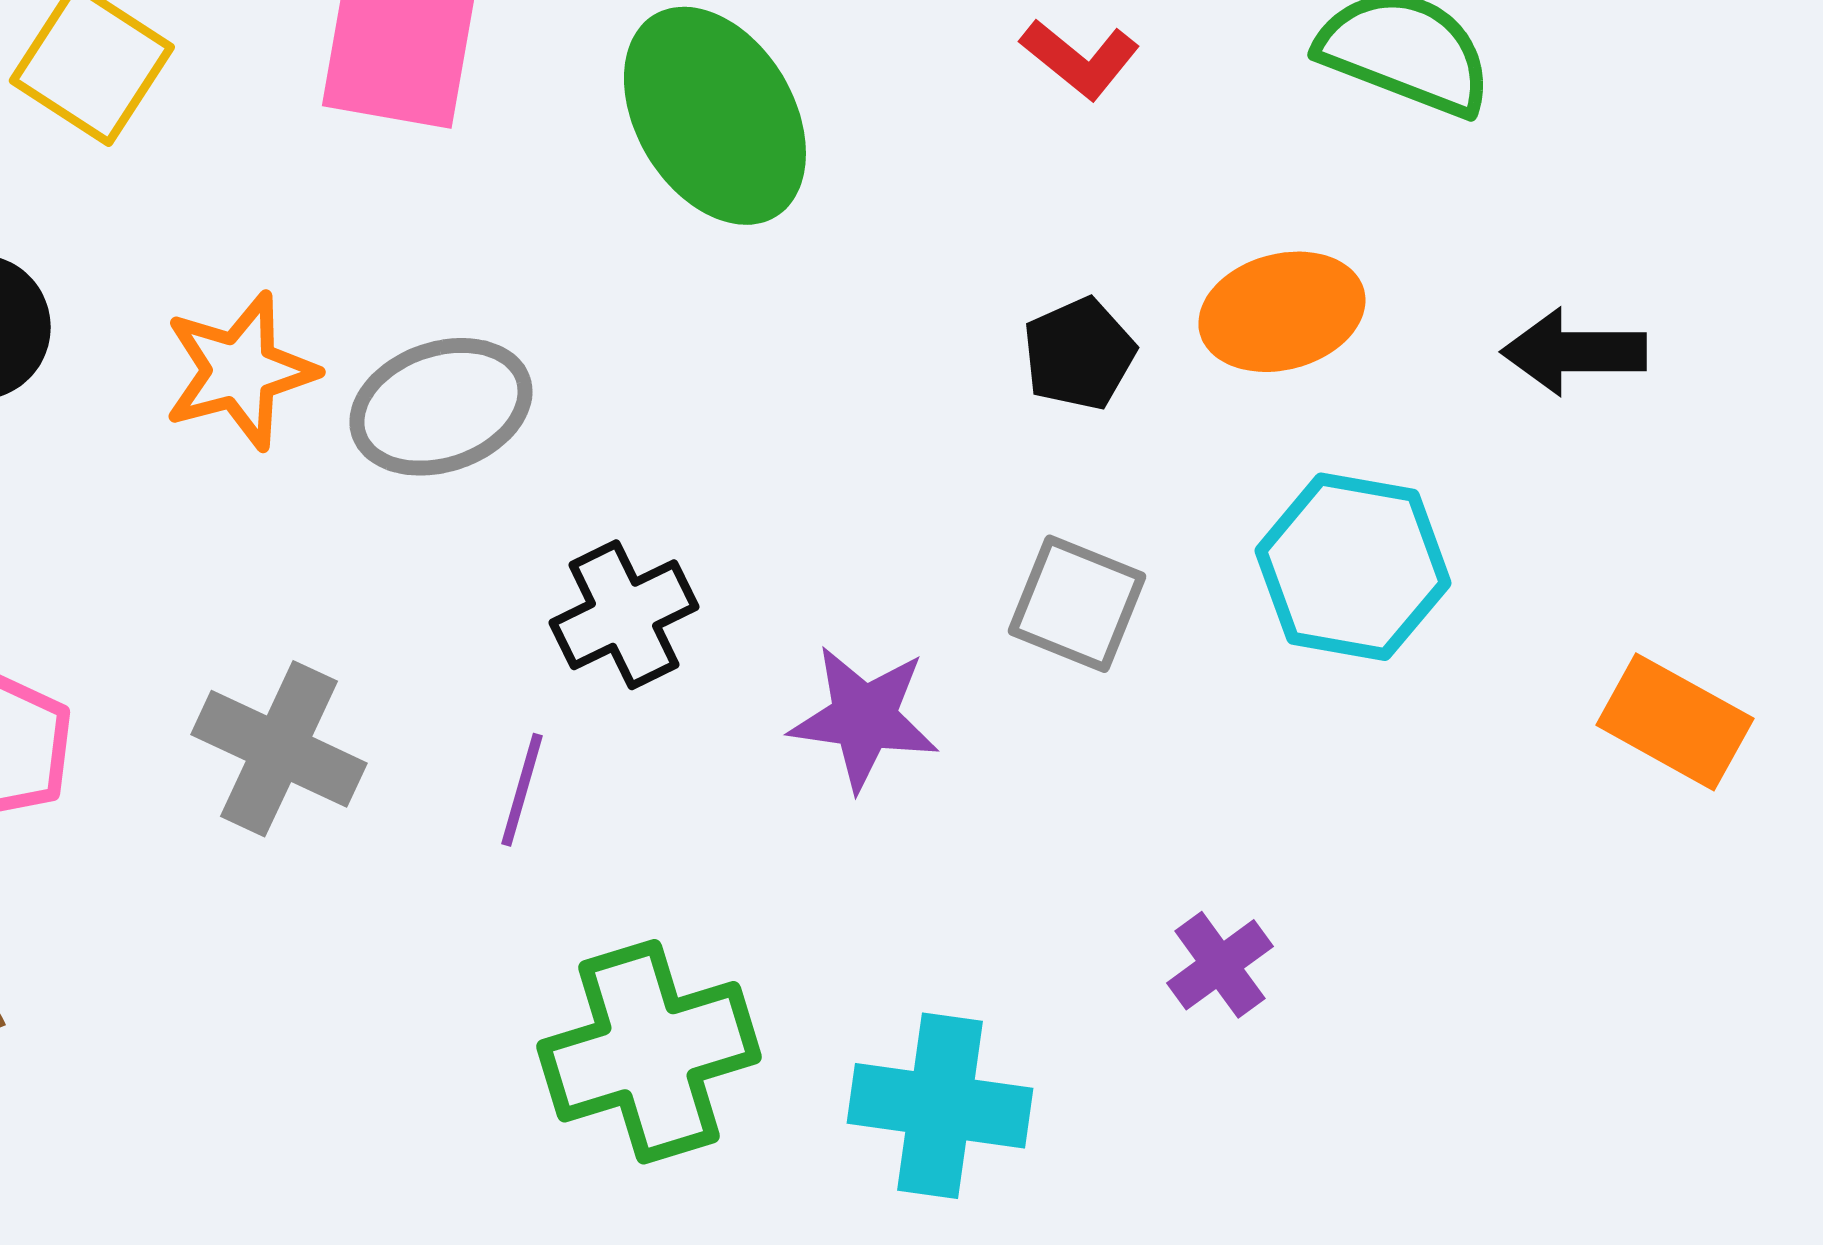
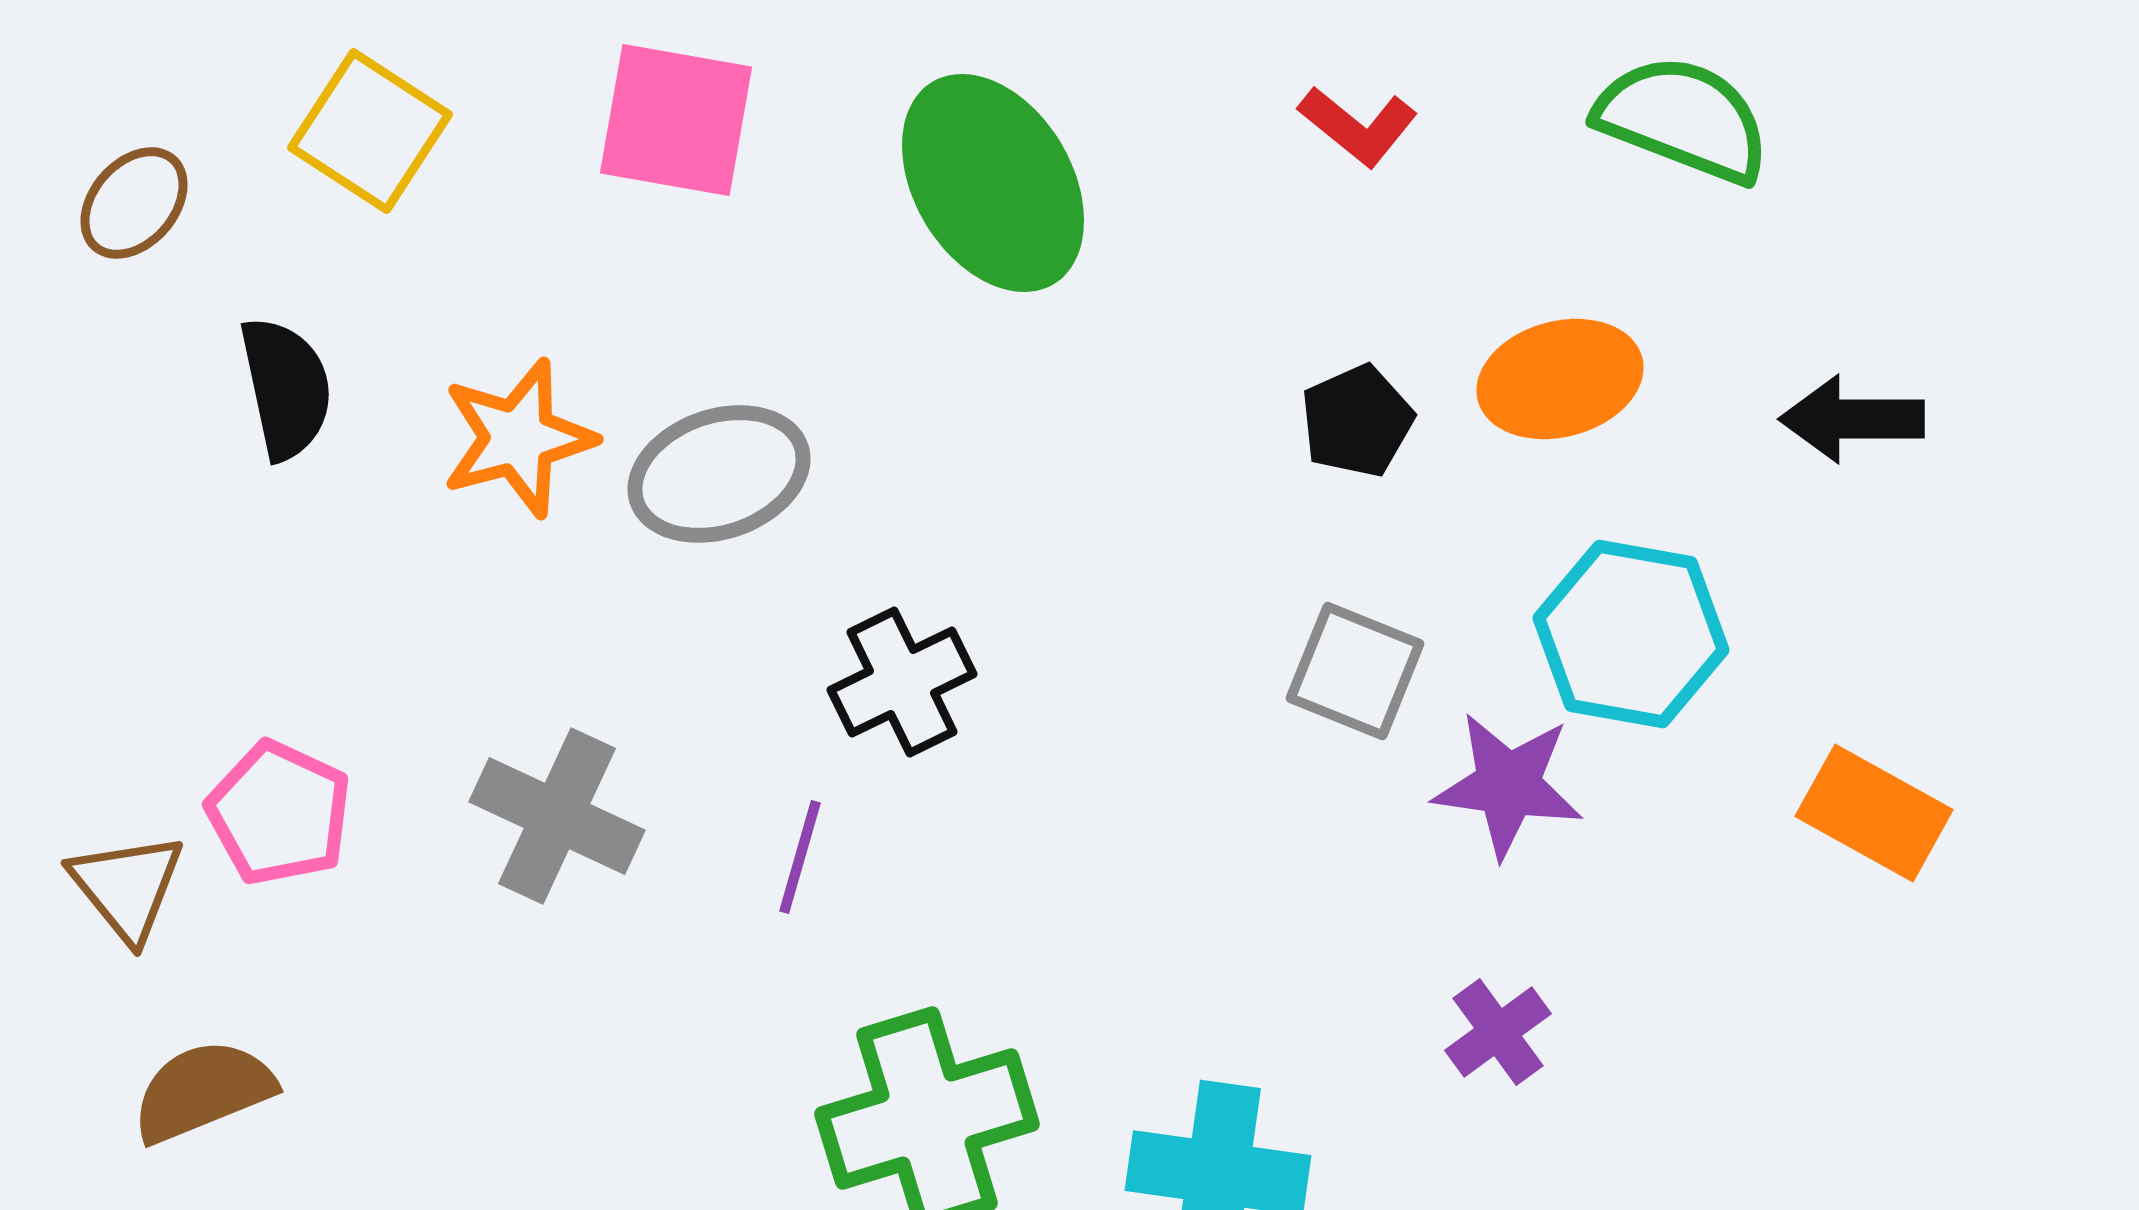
purple star: (864, 718) -> (1508, 785), moved
orange rectangle: (1675, 722) -> (1874, 813), moved

